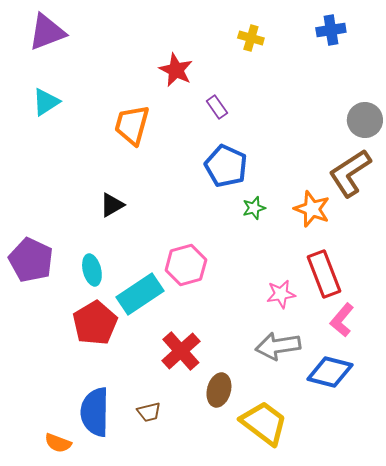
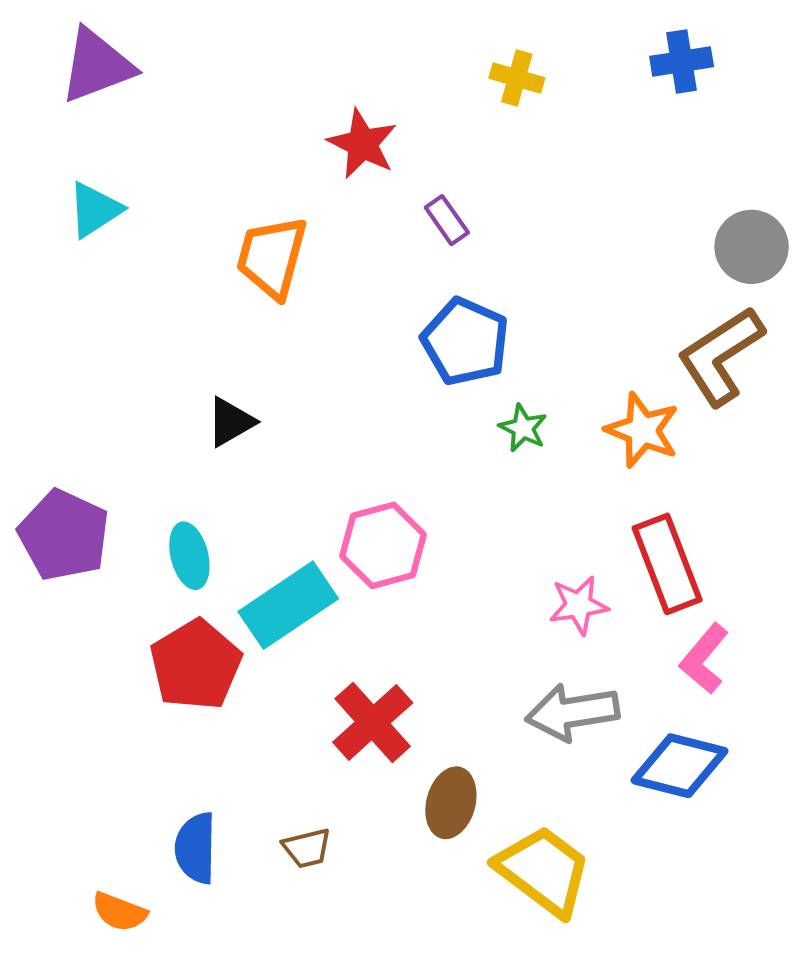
green star: (254, 208) -> (523, 428), turned -30
blue semicircle: (95, 412) -> (196, 848), size x0.7

